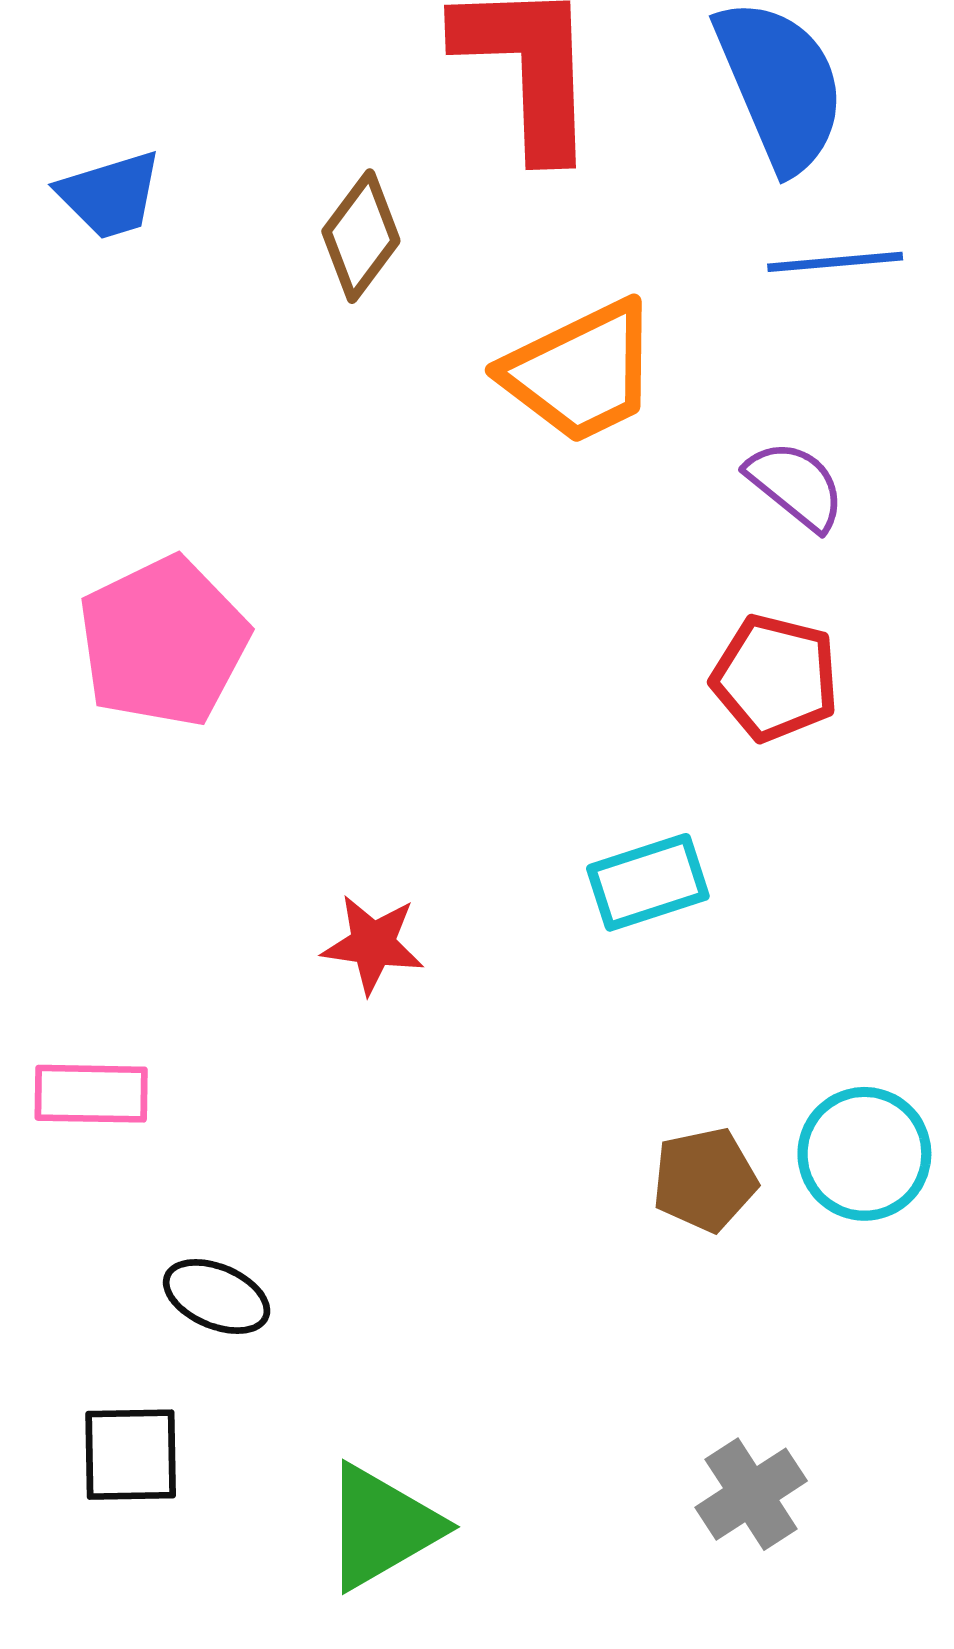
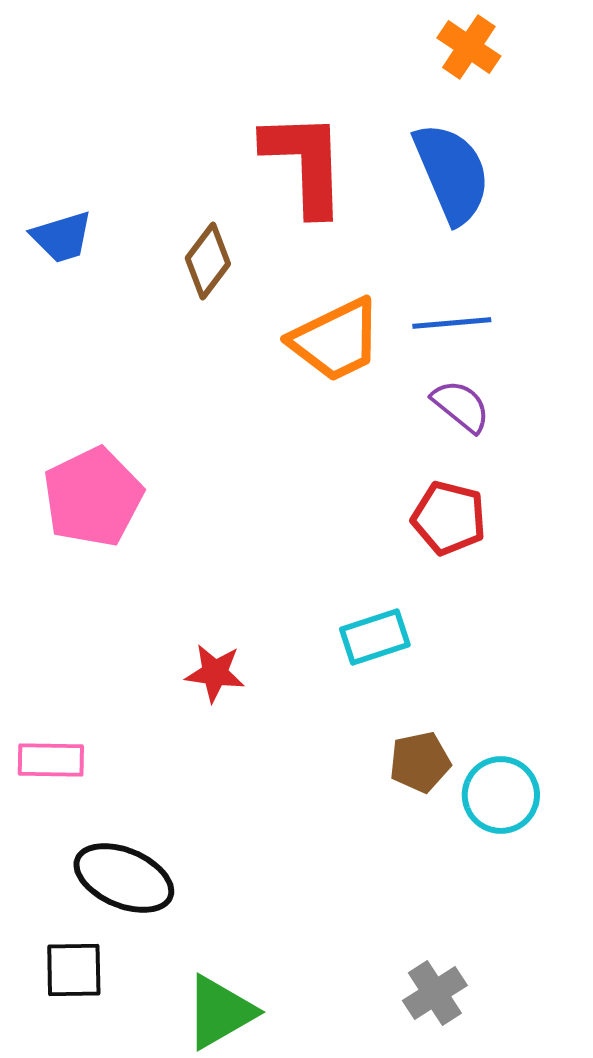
blue line: (835, 262) -> (452, 323), moved
brown pentagon: (705, 1180) -> (420, 762), moved
black ellipse: (217, 1296) -> (124, 878), size x1.6

